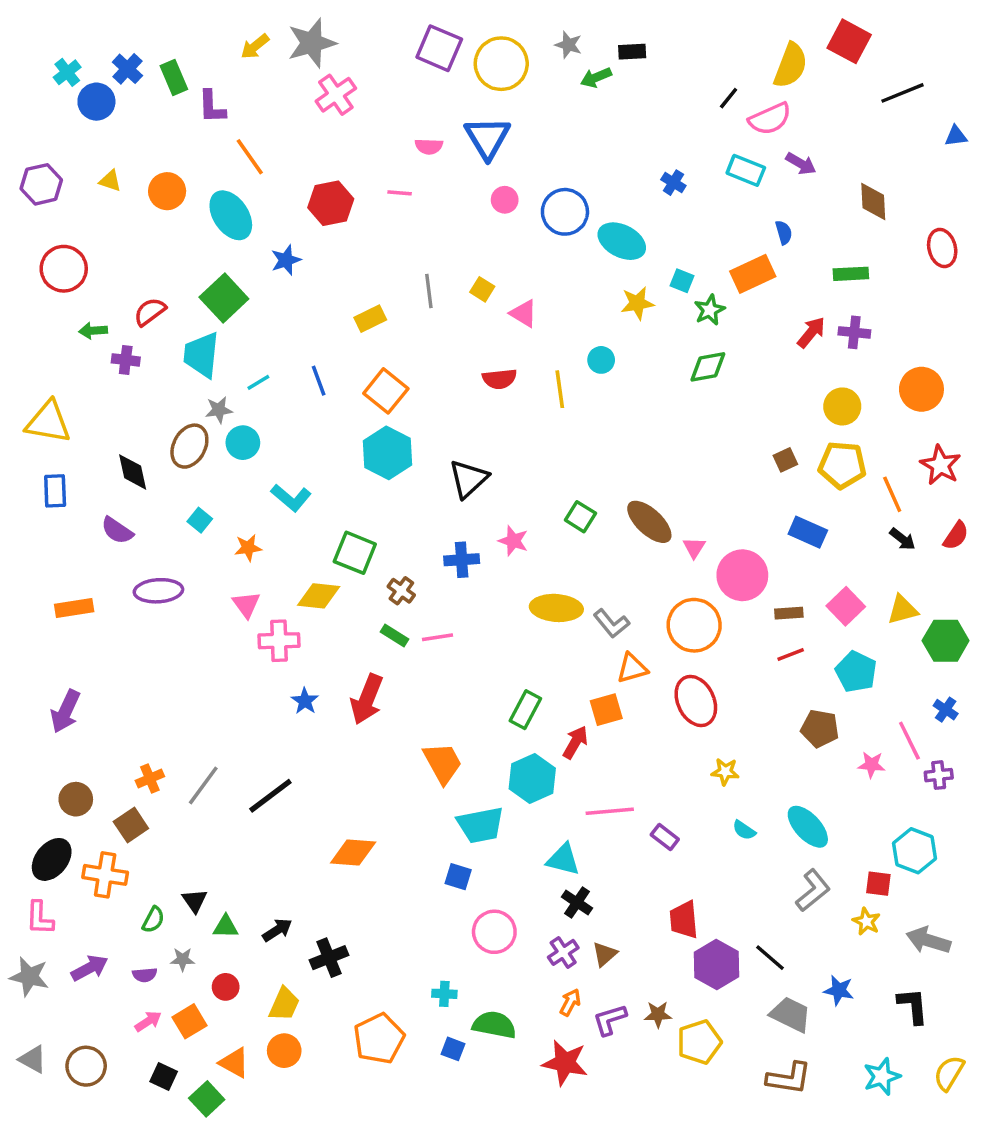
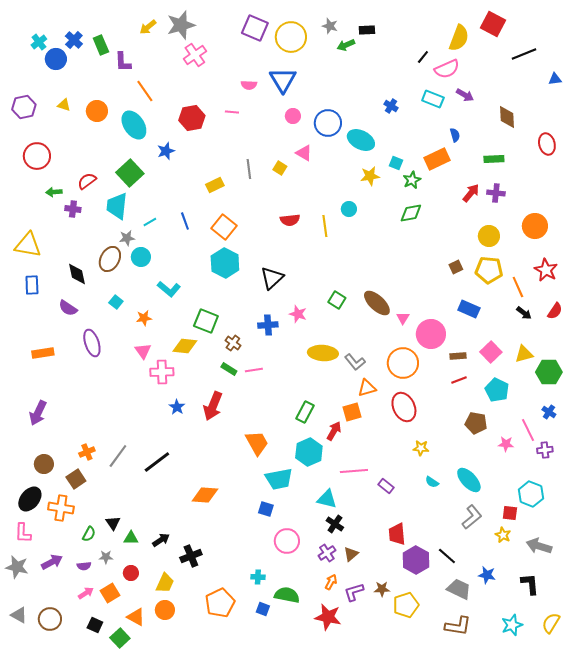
pink triangle: (524, 313) -> (304, 153), moved
purple ellipse: (158, 591) -> (92, 343), turned 76

